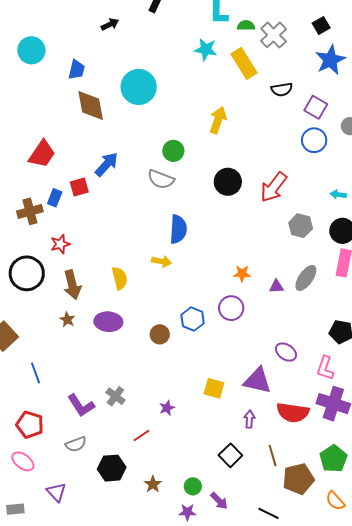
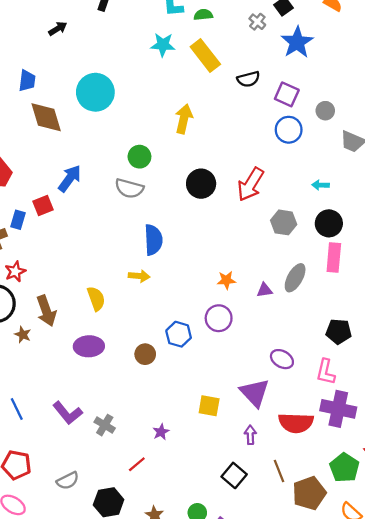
gray cross: (274, 35) -> (257, 22), moved, size x0.6
red star: (60, 244) -> (15, 272), moved
brown star: (67, 320) -> (23, 335), moved
purple triangle: (257, 381) -> (255, 393), turned 40
purple L-shape: (81, 405) -> (68, 413), moved

